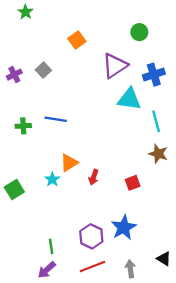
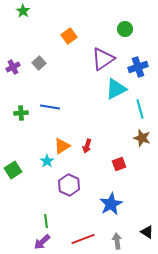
cyan triangle: (129, 99) -> (116, 89), turned -35
red arrow: (94, 177) -> (87, 146), moved
purple hexagon: (91, 236) -> (69, 185), moved

